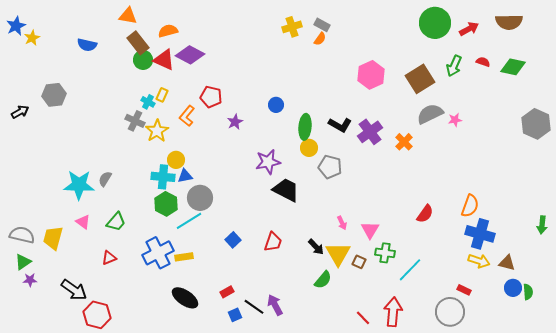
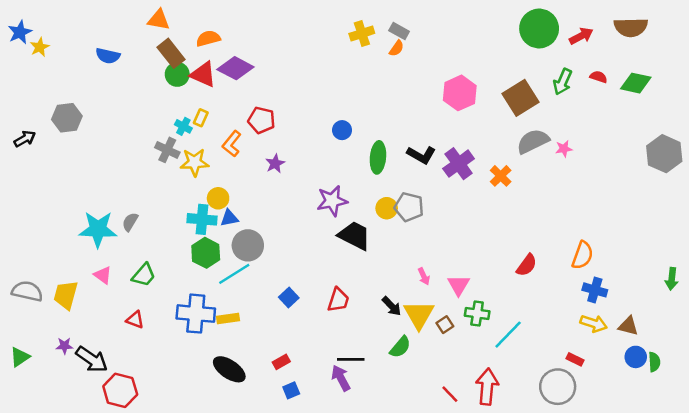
purple star: (235, 122) -> (275, 164), moved
yellow star: (157, 131) -> (195, 162), turned 30
yellow circle: (309, 148) -> (387, 208), moved
blue cross: (480, 234) -> (595, 290), size x0.7
blue cross: (158, 253) -> (196, 314), turned 32
red triangle: (109, 258) -> (135, 320), turned 42
green triangle: (23, 262) -> (20, 357), moved
brown square: (359, 262) -> (445, 325), turned 32
purple star: (30, 280) -> (64, 346), moved
black line: (254, 307) -> (351, 359), moved, turned -35

